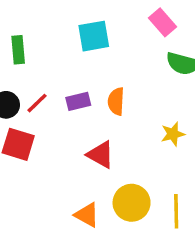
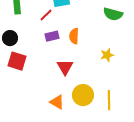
red line: (37, 103) -> (46, 15), moved
red triangle: (101, 155) -> (65, 67), turned 30

